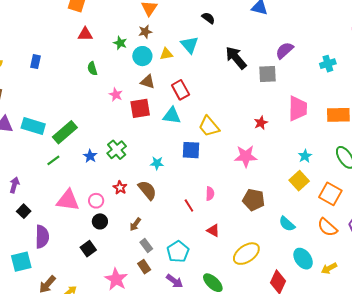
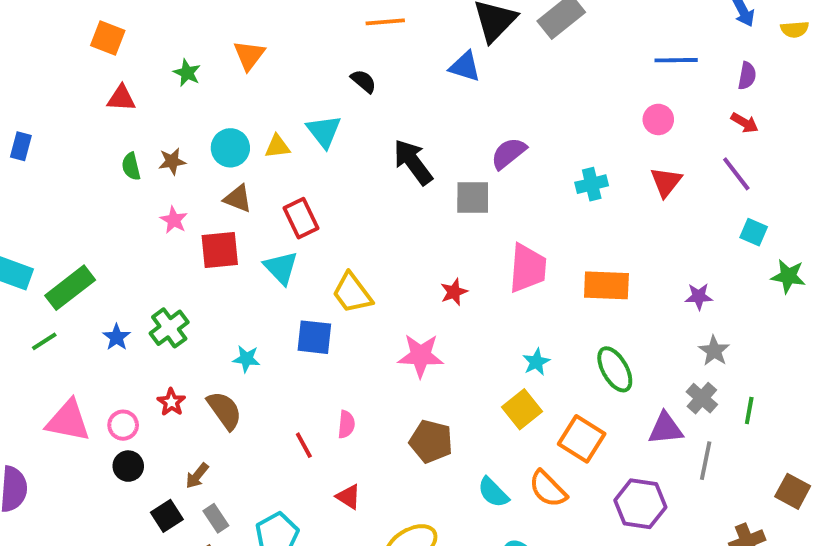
brown star: (145, 32) -> (172, 161), moved
green star: (120, 43) -> (187, 73), moved
cyan triangle: (172, 116) -> (281, 268), turned 36
orange semicircle: (327, 227) -> (548, 489), moved
black square: (88, 249) -> (167, 516), moved

